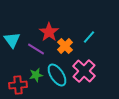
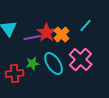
red star: (49, 32) -> (47, 32), moved
purple line: (36, 49) -> (33, 38), turned -42

